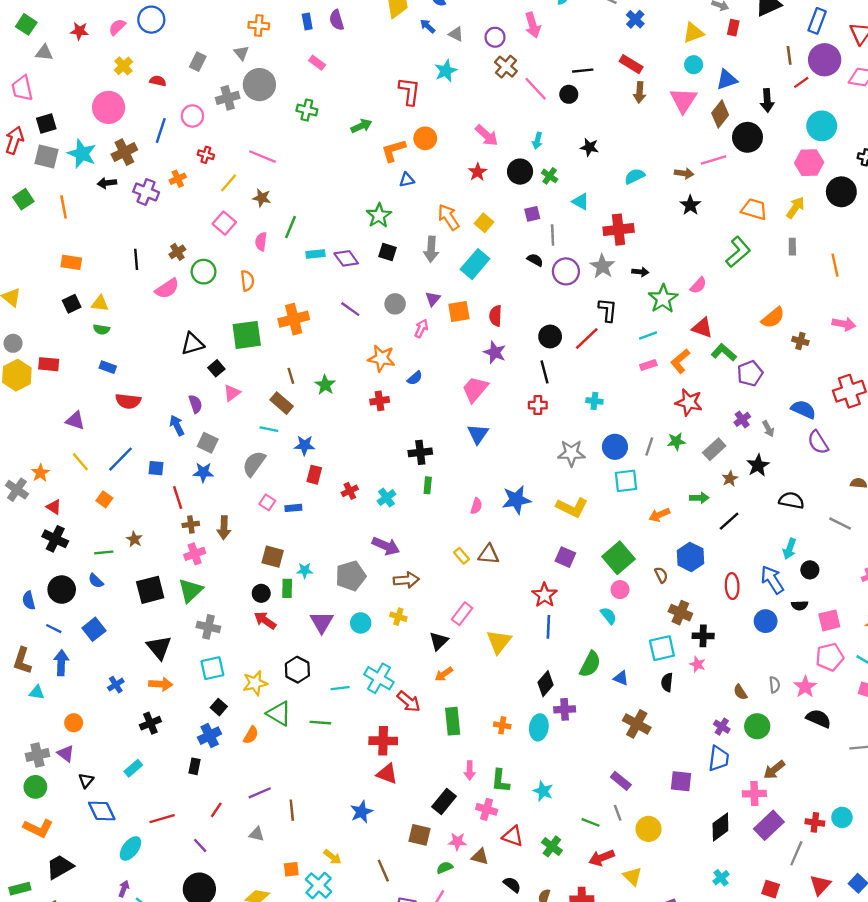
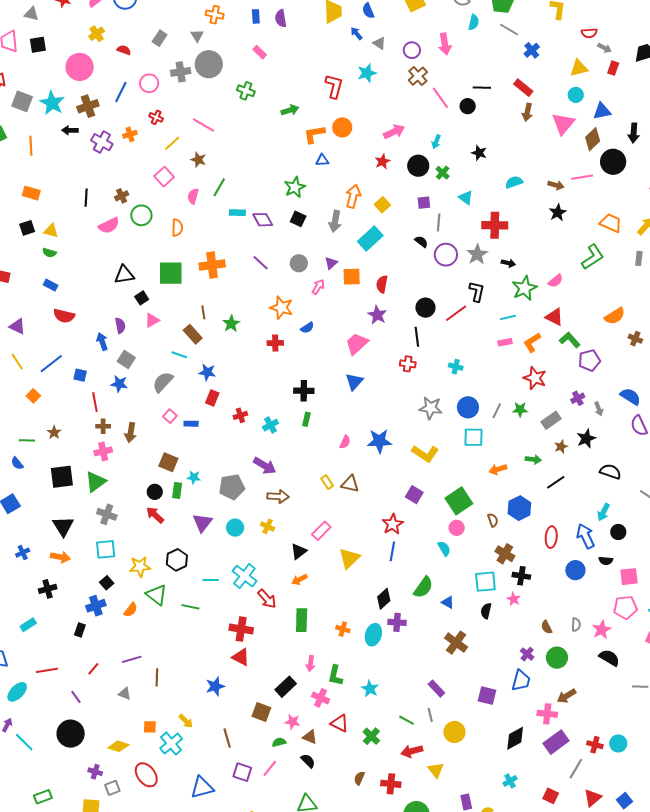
black square: (46, 123) -> (38, 45), moved
pink arrow: (487, 135) -> (394, 132), turned -75
orange arrow: (448, 217) -> (353, 196), turned 40
black semicircle: (512, 885) -> (308, 761), moved

